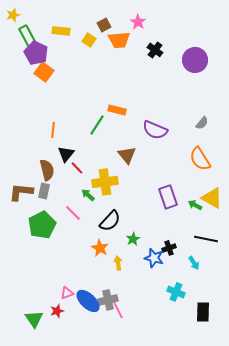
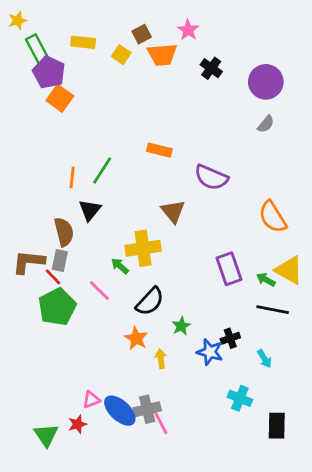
gray semicircle: (202, 123) -> (266, 124), moved
green line: (97, 125) -> (102, 171), moved
red line: (77, 168) -> (53, 277), moved
black line: (206, 239) -> (273, 310), moved

